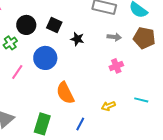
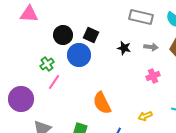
black star: (77, 39) -> (124, 48), moved
green cross: (10, 43) -> (47, 64), moved
blue circle: (45, 58) -> (79, 55), moved

